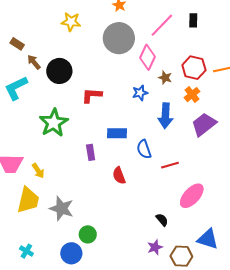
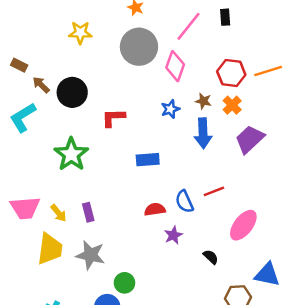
brown star: (165, 78) -> (203, 101), moved
blue semicircle: (144, 149) -> (184, 202), moved
purple rectangle: (91, 152) -> (88, 212), moved
red semicircle: (119, 176) -> (155, 209), turned 108
purple star: (155, 247) -> (173, 235), moved

